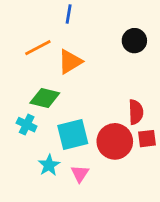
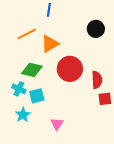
cyan square: (73, 134) -> (37, 96), moved, size x0.7
red circle: (115, 141) -> (70, 69), moved
cyan star: (49, 165) -> (23, 115), moved

